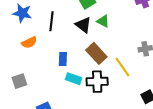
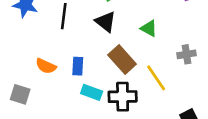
green triangle: (103, 21) -> (149, 28), moved
orange semicircle: (29, 42) -> (46, 66), moved, turned 49
gray square: (19, 81) -> (20, 94), turned 35

